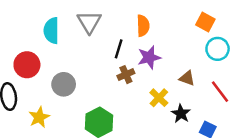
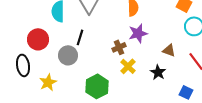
black line: (119, 49) -> (80, 37), moved
yellow cross: (159, 98) -> (128, 66), moved
black star: (181, 114) -> (158, 72), moved

